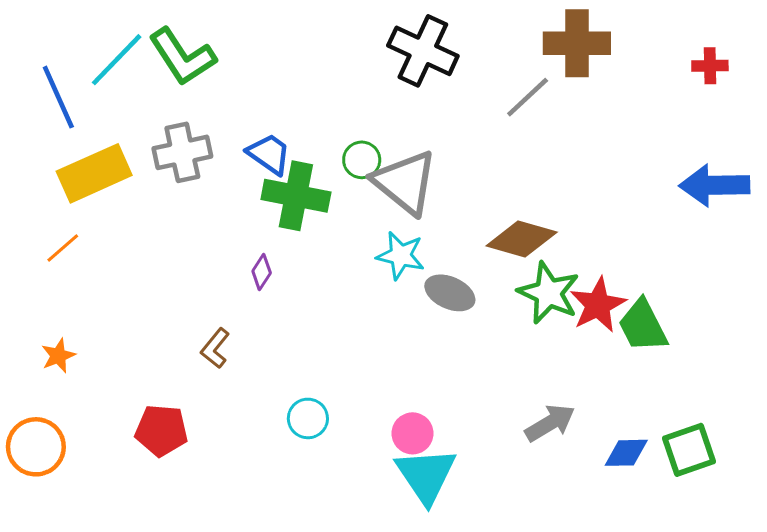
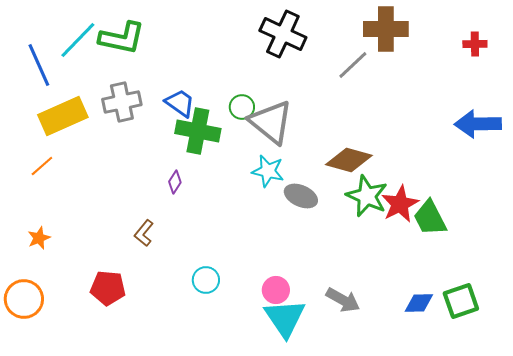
green L-shape: (182, 57) -> (122, 38), turned -45
gray arrow: (550, 423) -> (343, 300), moved, turned 60

